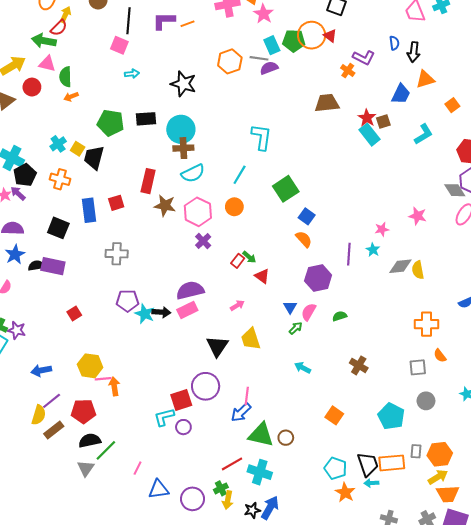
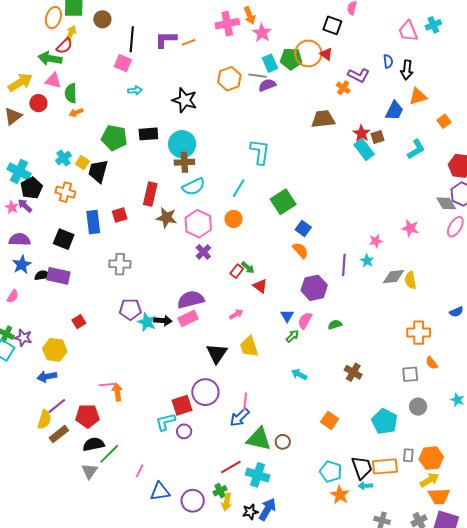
yellow hexagon: (90, 366) -> (55, 350), moved

